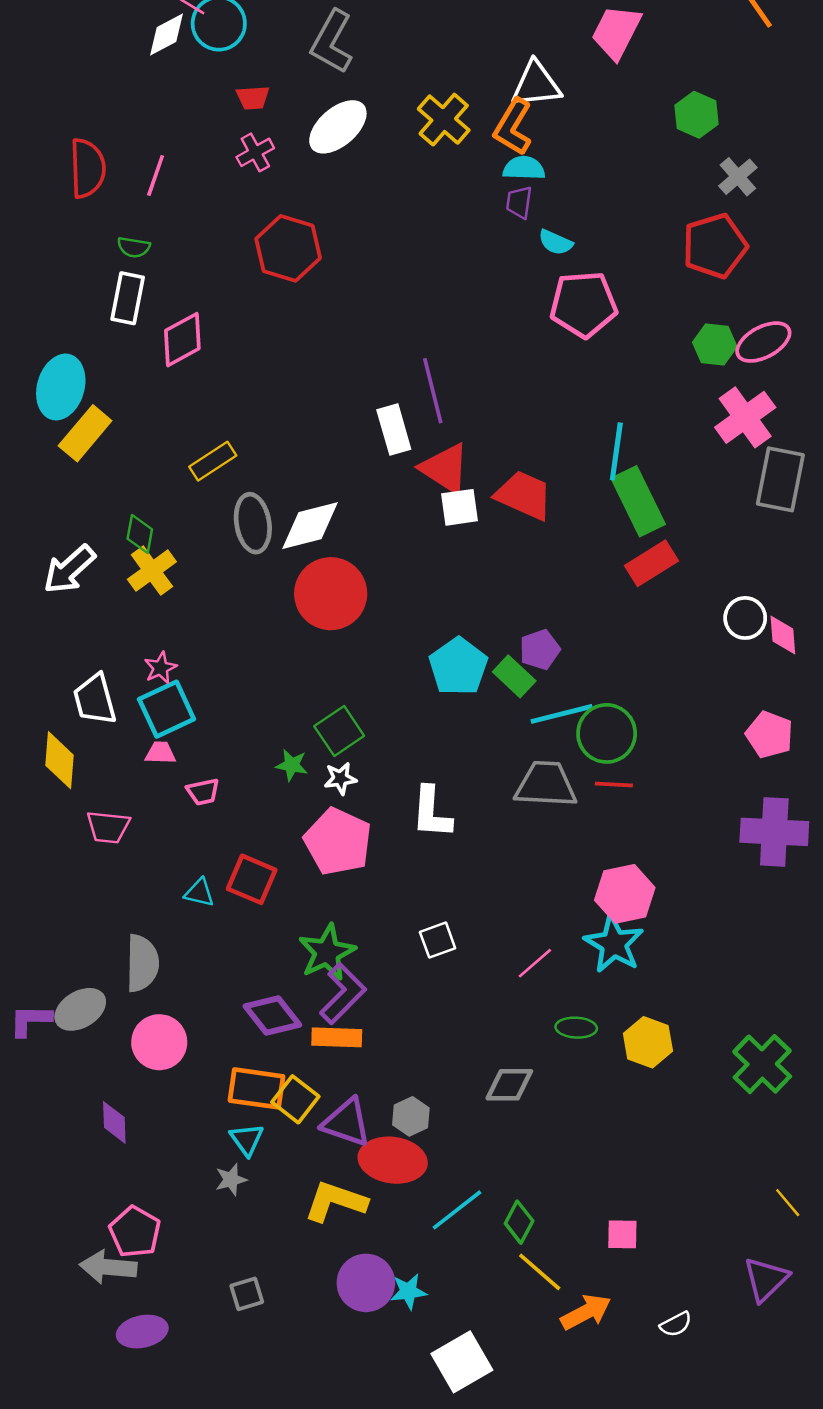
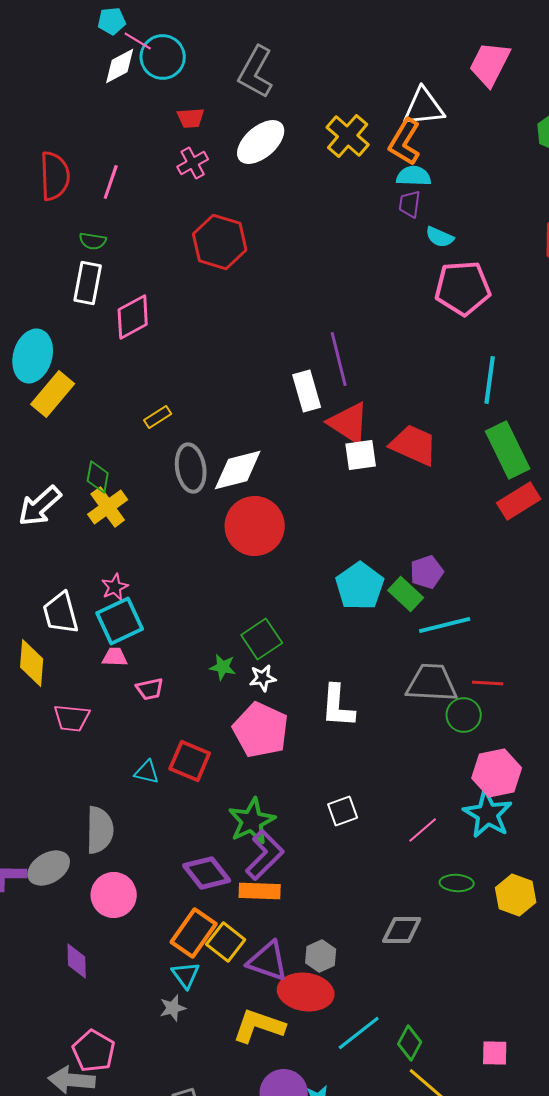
cyan line: (616, 451) -> (490, 380), moved
yellow rectangle: (213, 461) -> (158, 417), size x0.7
green circle: (607, 733) -> (464, 715), moved, size x0.7
orange rectangle: (256, 1088) -> (194, 933), turned -63

